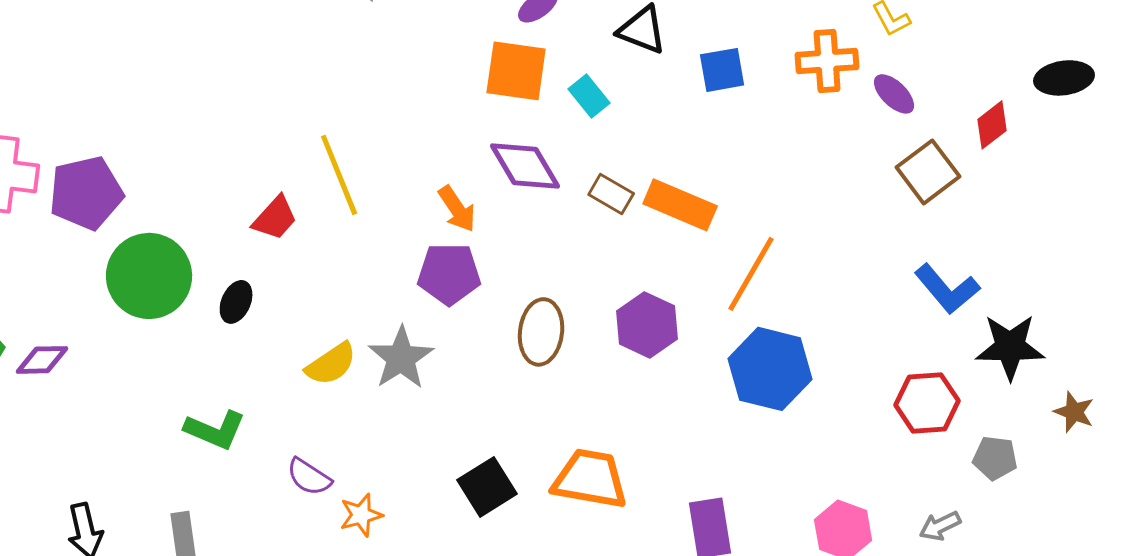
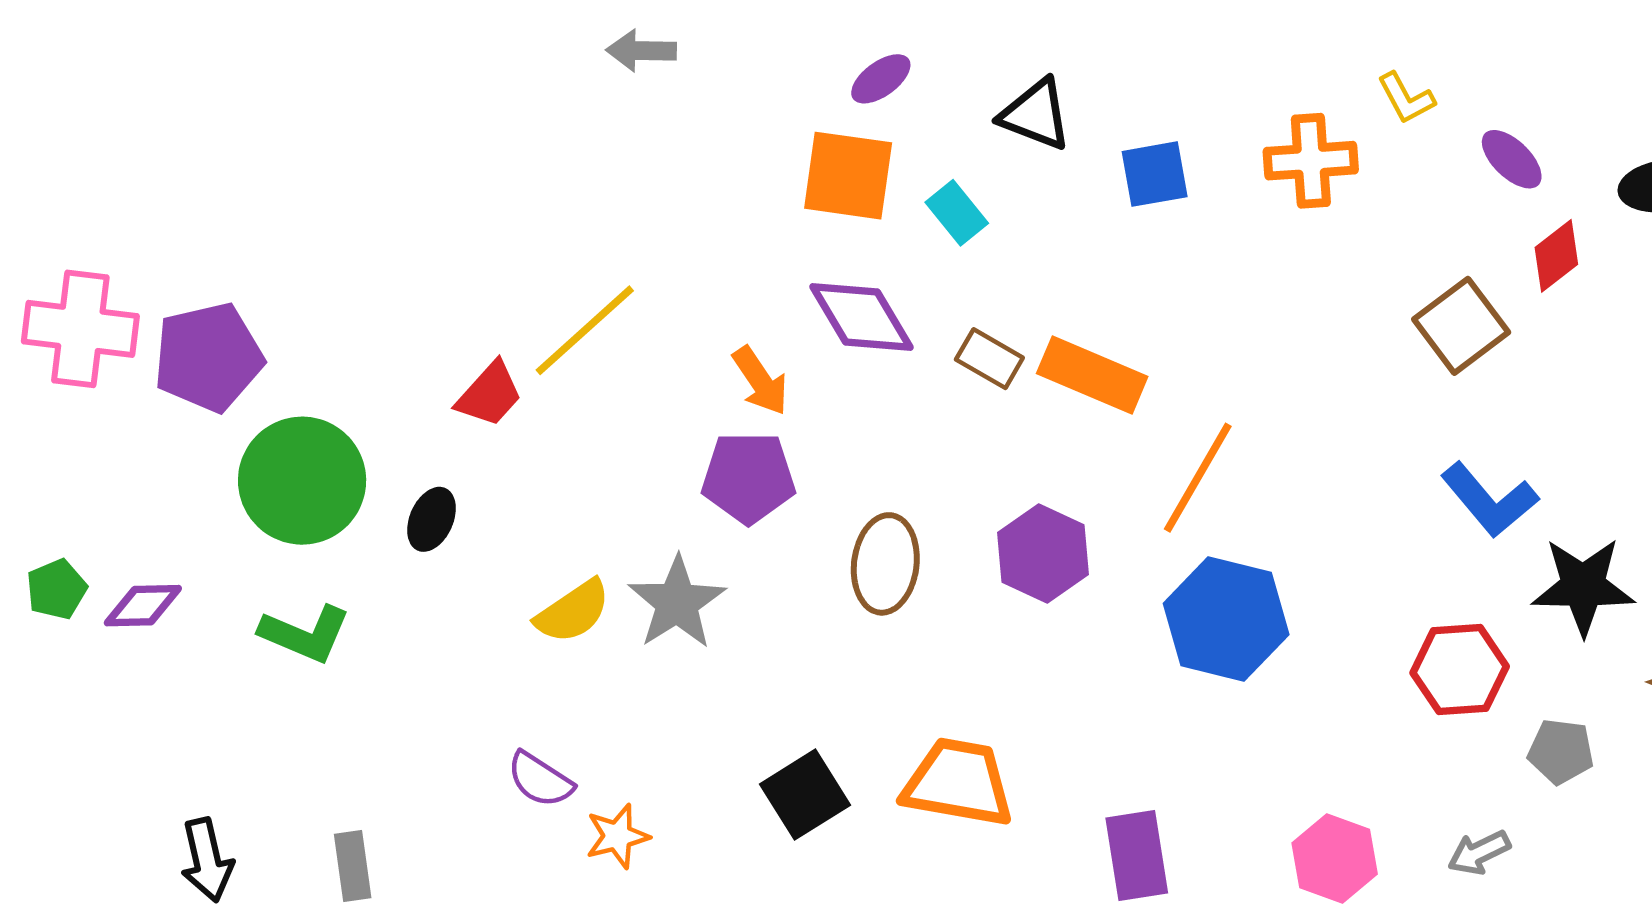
purple ellipse: (894, 94) -> (1512, 159), moved
yellow line: (339, 175) -> (585, 330), turned 70
green L-shape: (215, 430) -> (305, 634), moved

